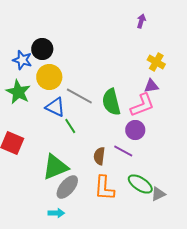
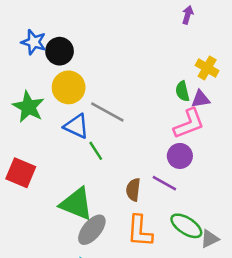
blue star: (22, 60) -> (34, 42), moved
green semicircle: (111, 102) -> (182, 91), moved, size x0.6
green triangle: (55, 167) -> (76, 204), turned 44

